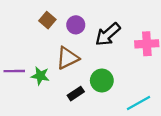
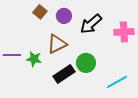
black rectangle: (76, 94) -> (64, 74), size x1.5

